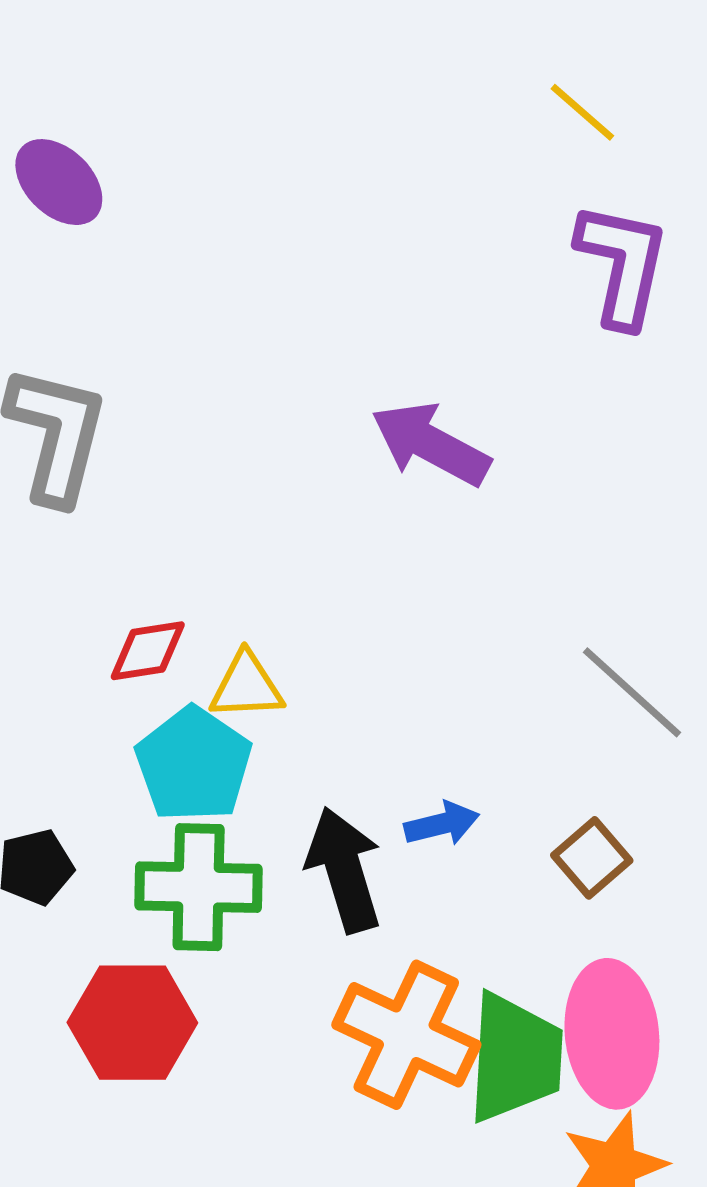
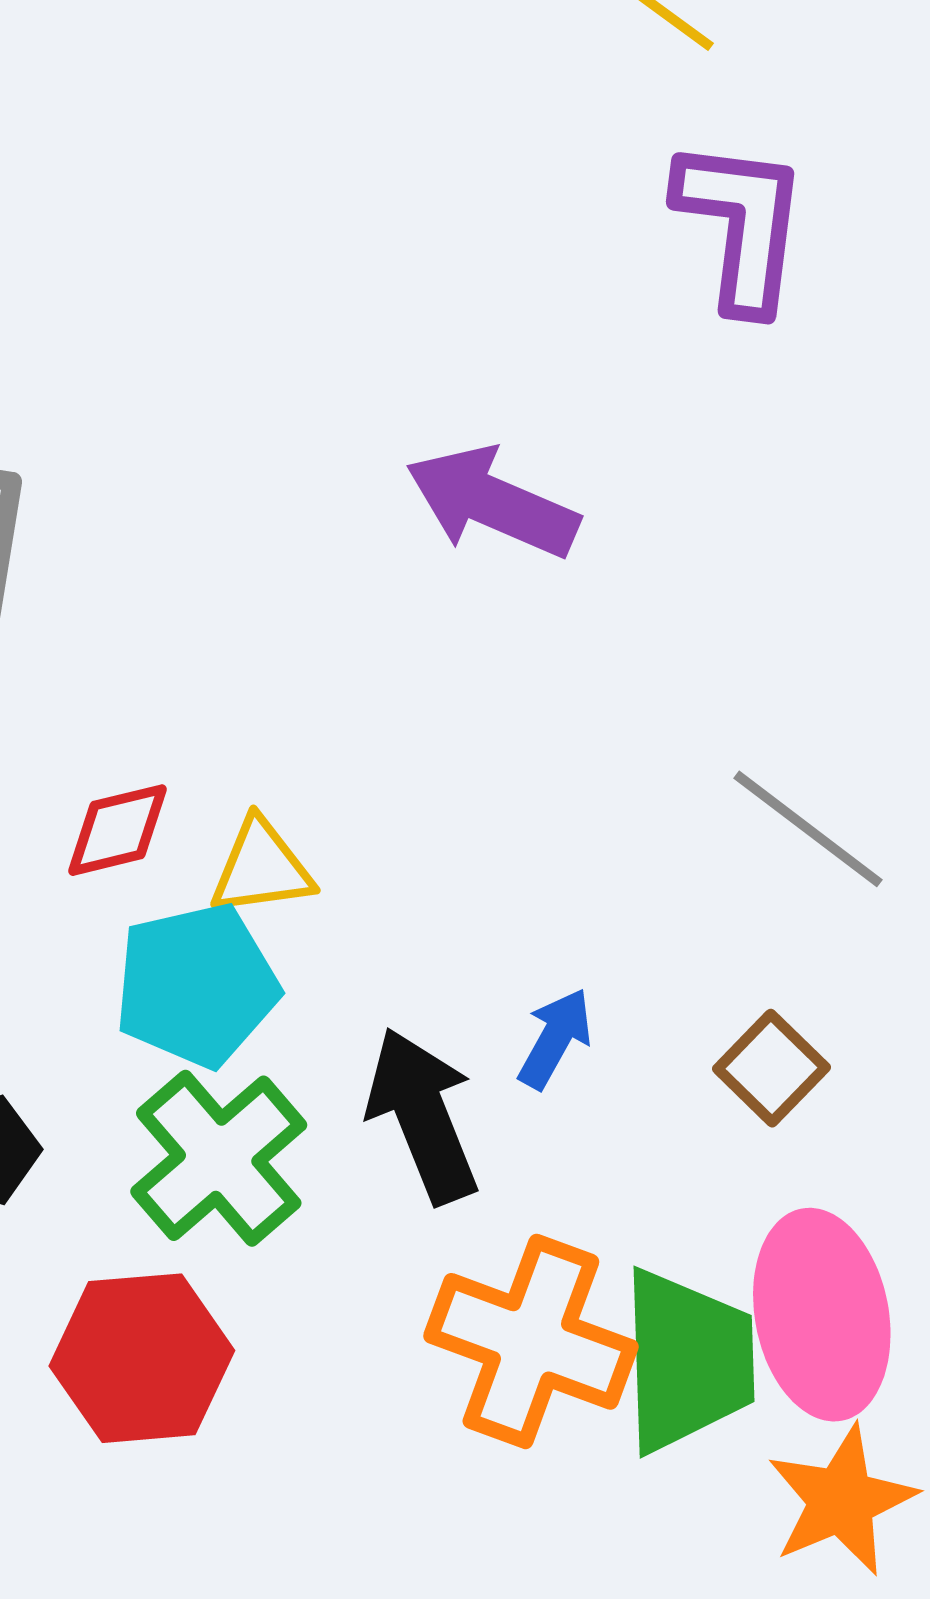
cyan pentagon: (194, 764) -> (196, 985), turned 30
blue arrow: (442, 824) -> (555, 1038), turned -42
green cross: (199, 887) -> (219, 1158), turned -37

